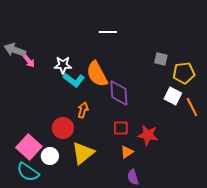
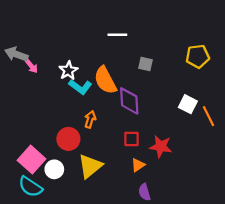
gray square: (161, 59) -> (146, 64), moved
white star: (63, 65) -> (68, 71), turned -30
yellow pentagon: (184, 73) -> (198, 56), moved

